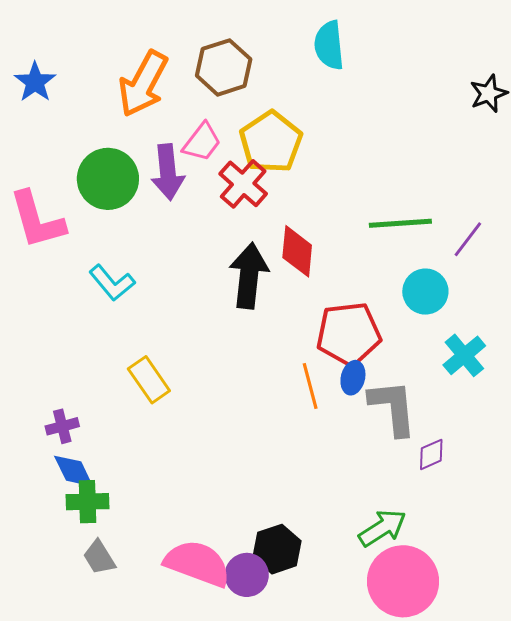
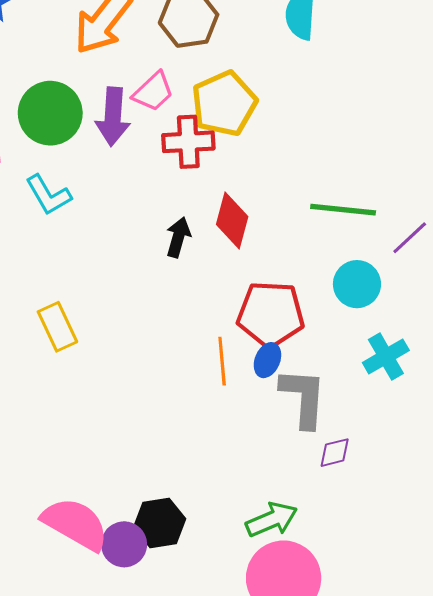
red cross: (243, 184) -> (188, 142), turned 36
black arrow: (249, 276) -> (178, 237), size x0.6
cyan L-shape: (112, 283) -> (48, 195), moved

